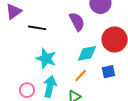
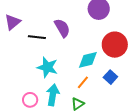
purple semicircle: (77, 22) -> (62, 28), moved
blue square: (108, 72) -> (110, 77), turned -32

